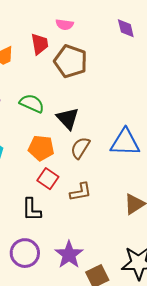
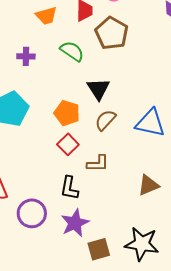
green semicircle: (32, 103) -> (72, 51), moved
black L-shape: (32, 210) -> (69, 188), moved

